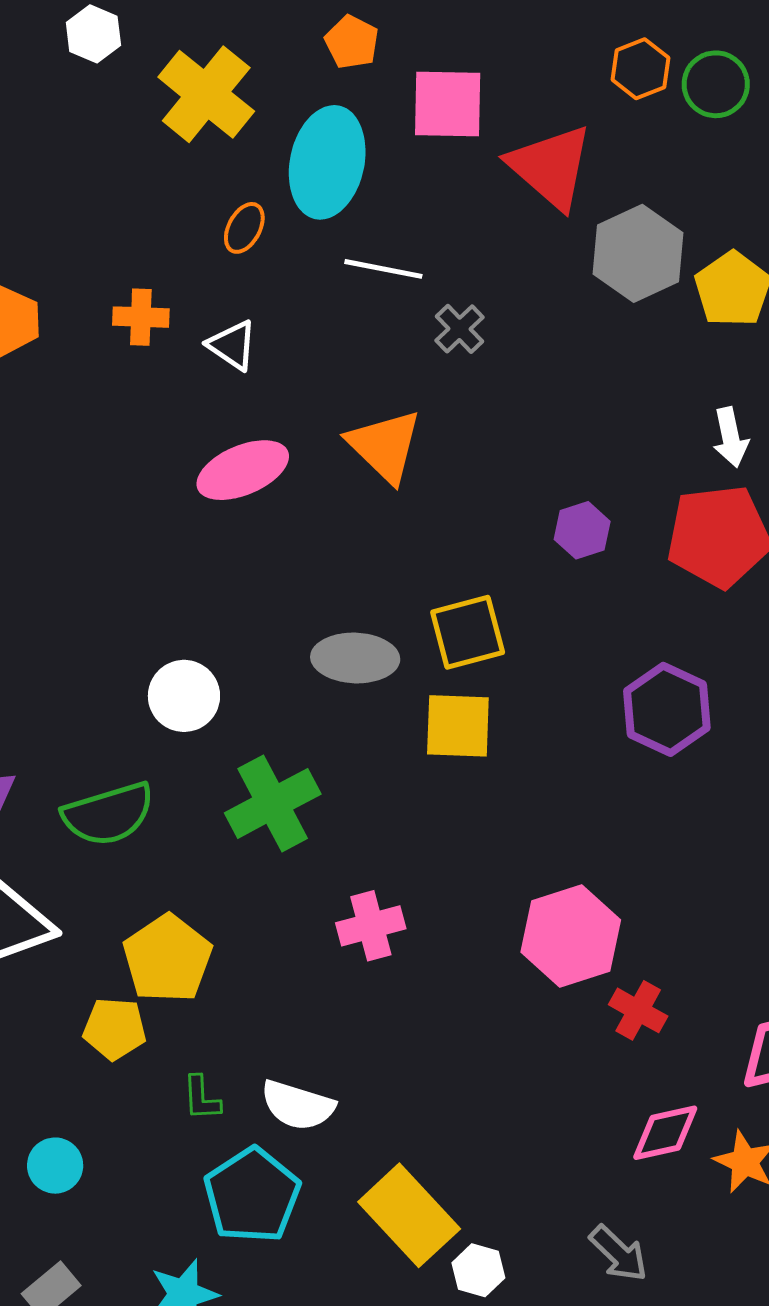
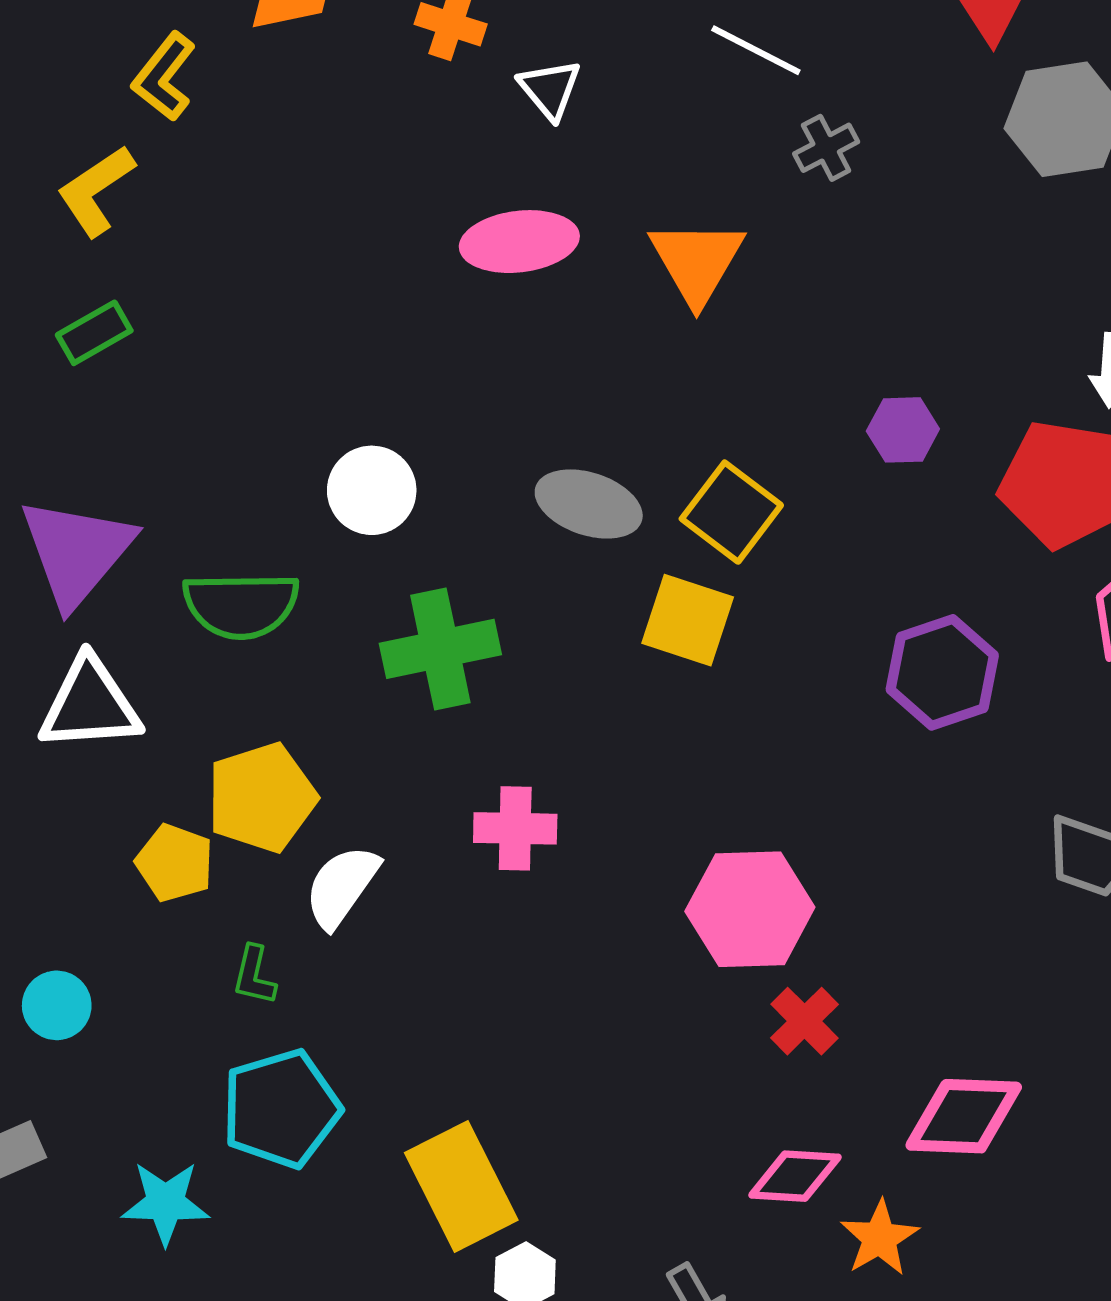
yellow square: (468, 632) -> (731, 512), turned 36
white semicircle: (298, 1105) -> (342, 886), moved, turned 92

